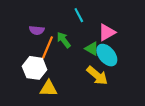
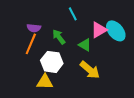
orange line: (47, 47) -> (31, 44), moved
cyan ellipse: (107, 55) -> (116, 31), moved
white hexagon: (35, 68) -> (52, 62), moved

